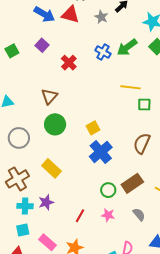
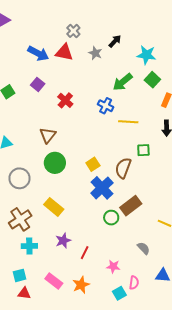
blue cross: (103, 52) -> (106, 106), moved
green square: (144, 105) -> (143, 150), moved
brown semicircle: (142, 143) -> (123, 168), moved
brown rectangle: (132, 183) -> (131, 206), moved
green circle: (108, 190) -> (111, 218), moved
purple star: (46, 202) -> (63, 241), moved
pink star: (108, 215) -> (113, 266), moved
cyan square: (23, 230) -> (20, 275), moved

